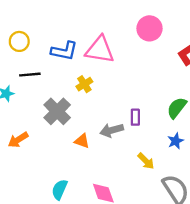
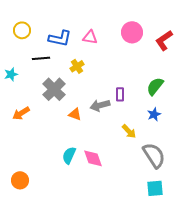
pink circle: (150, 28) -> (132, 32), moved
pink triangle: (100, 50) -> (90, 37), size x0.6
black line: (30, 75) -> (41, 58), moved
cyan semicircle: (59, 189) -> (69, 155), moved

